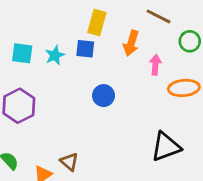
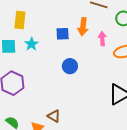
yellow rectangle: (97, 22) -> (20, 20), moved
blue square: (85, 49) -> (63, 34), moved

